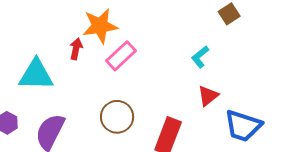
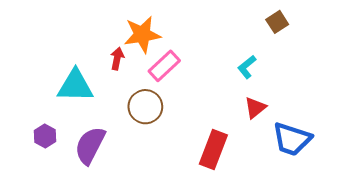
brown circle: (117, 117) -> (145, 107), moved

